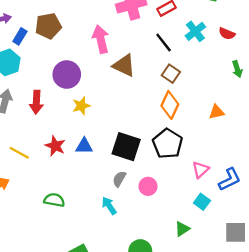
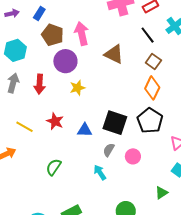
brown pentagon: (48, 26) -> (53, 35), moved, turned 30
blue rectangle: (20, 36) -> (39, 13), moved
pink arrow: (101, 39) -> (82, 34), moved
blue triangle: (84, 146) -> (85, 130), moved
green semicircle: (54, 200) -> (54, 167), turned -66

